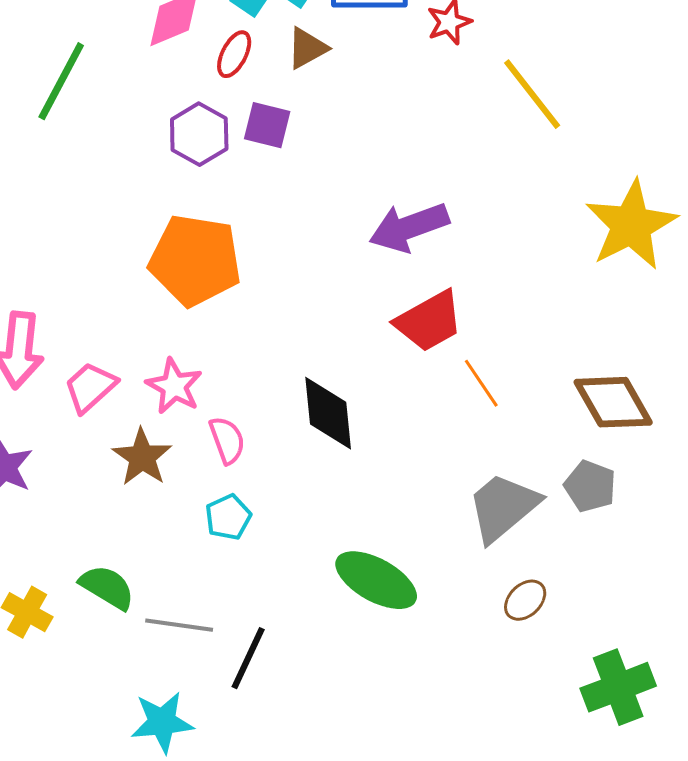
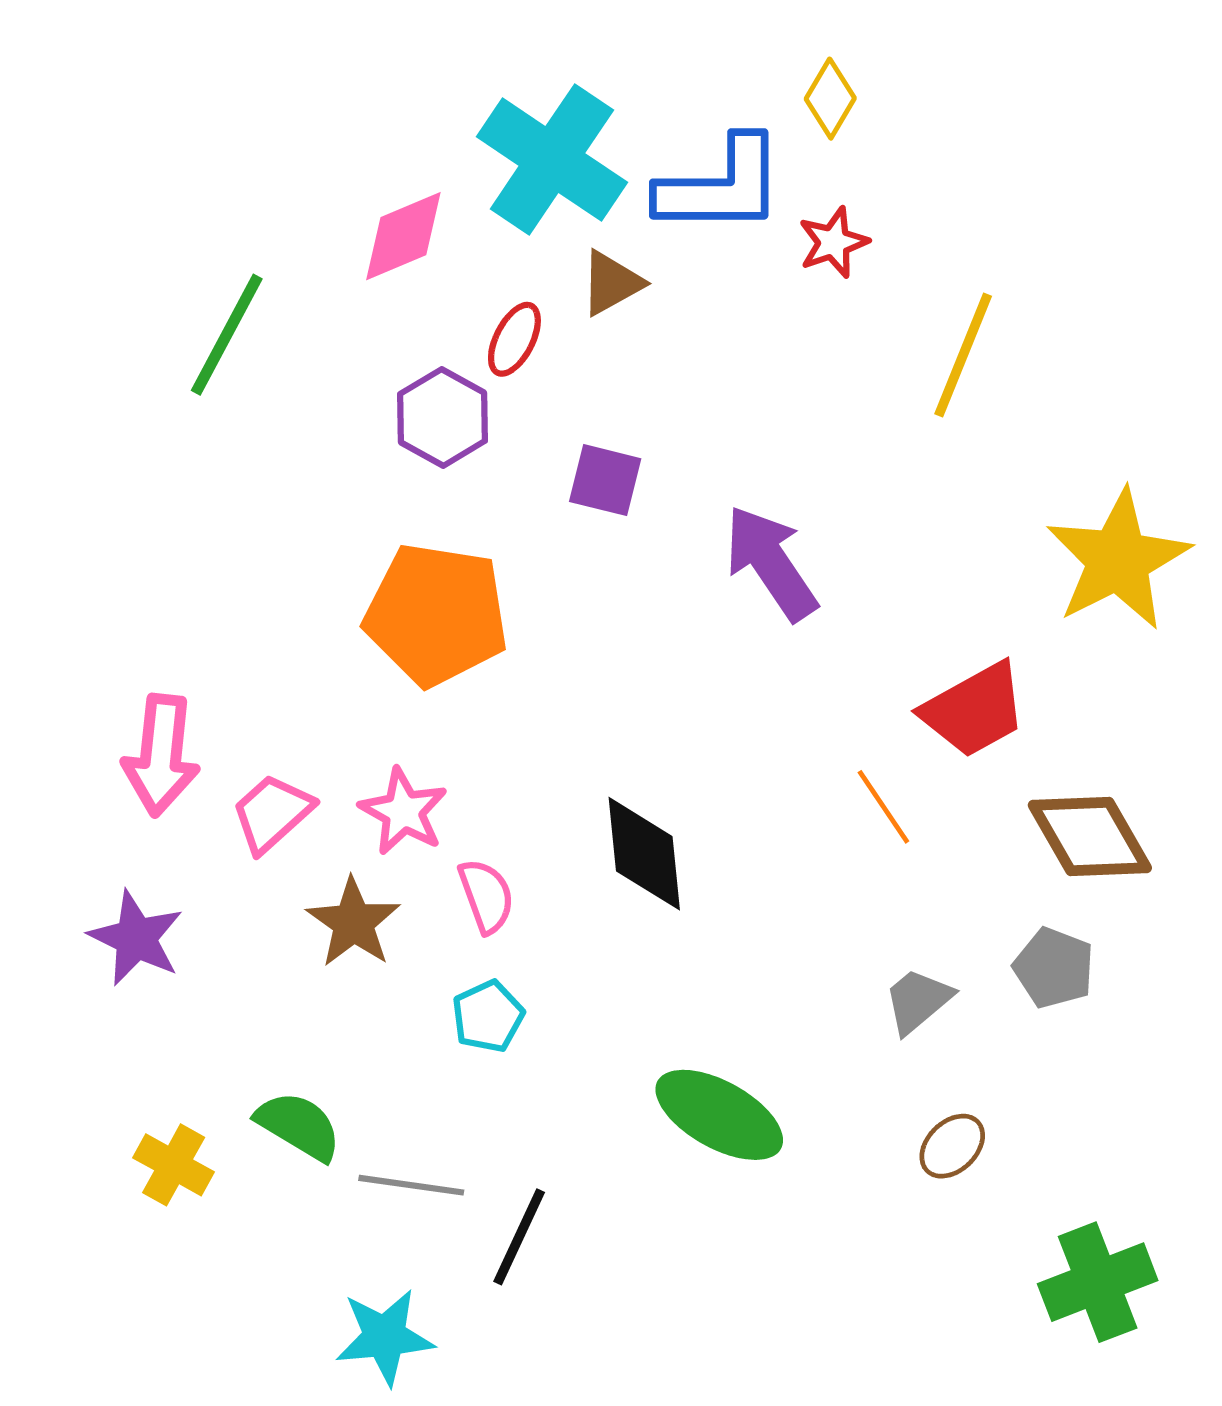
red ellipse: (234, 54) -> (514, 339), moved
yellow line: (532, 94) -> (963, 355), turned 60
purple square: (267, 125) -> (605, 480), moved
purple arrow: (409, 227) -> (771, 563), turned 76
red trapezoid: (429, 321) -> (974, 710), moved
gray trapezoid: (503, 507) -> (918, 1001), size x0.6

